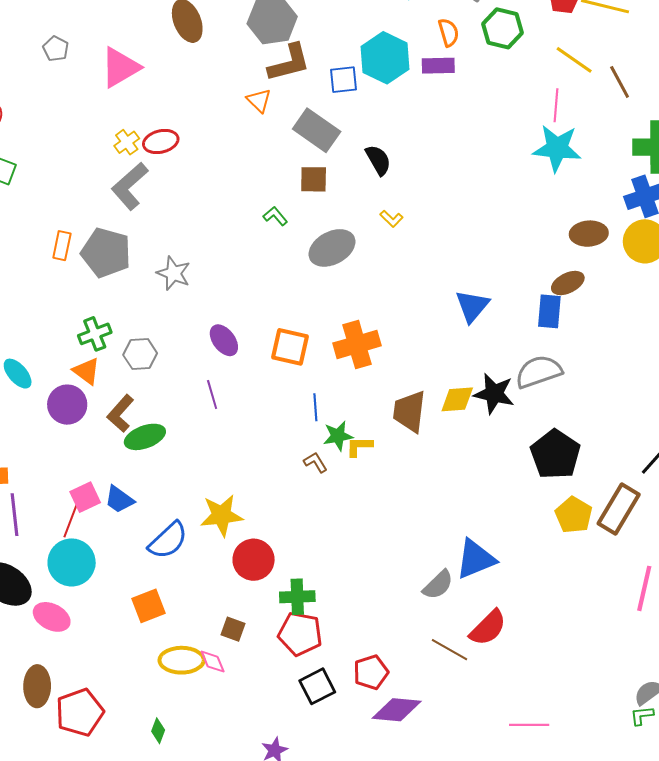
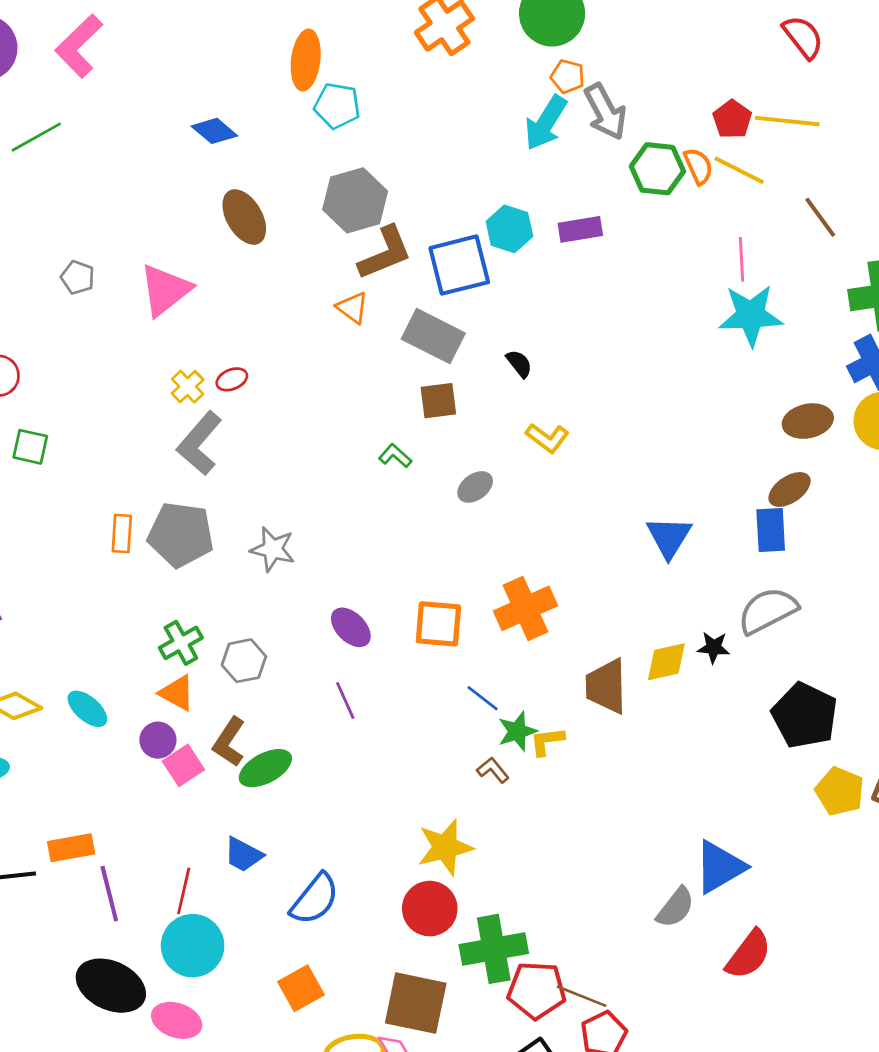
orange semicircle: (449, 32) -> (698, 166), moved
cyan hexagon: (385, 58) -> (509, 229), size x0.7
yellow line: (574, 60) -> (739, 170), moved
blue square: (343, 80) -> (459, 265), size x1.6
red ellipse: (161, 142) -> (232, 379), size x0.7
black semicircle: (378, 160) -> (519, 364), size x0.7
yellow L-shape: (391, 219) -> (547, 438), size x1.4
gray ellipse: (332, 248) -> (475, 487), size x0.6
black star: (494, 394) -> (714, 647), size x0.6
purple circle: (67, 405) -> (158, 740), size x0.7
blue line: (315, 407) -> (483, 698), turned -40
pink square: (85, 497) -> (183, 765), moved
yellow star: (222, 515) -> (445, 847), moved
green cross: (297, 597) -> (494, 949), size x1.4
brown square: (233, 629) -> (416, 1003), size x2.0
red pentagon: (300, 634) -> (537, 990), moved
brown line: (449, 650) -> (582, 996), moved

